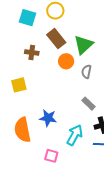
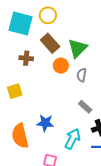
cyan square: (28, 18) -> (20, 23), size x1.4

